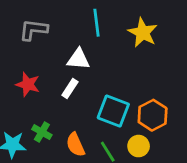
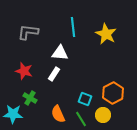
cyan square: (113, 111) -> (85, 99), moved, size x0.6
green cross: (42, 132) -> (30, 98), moved

